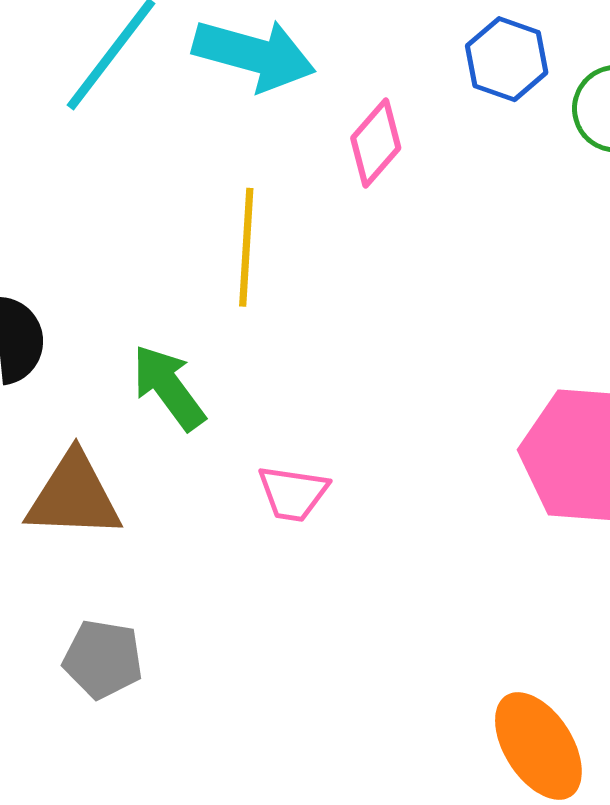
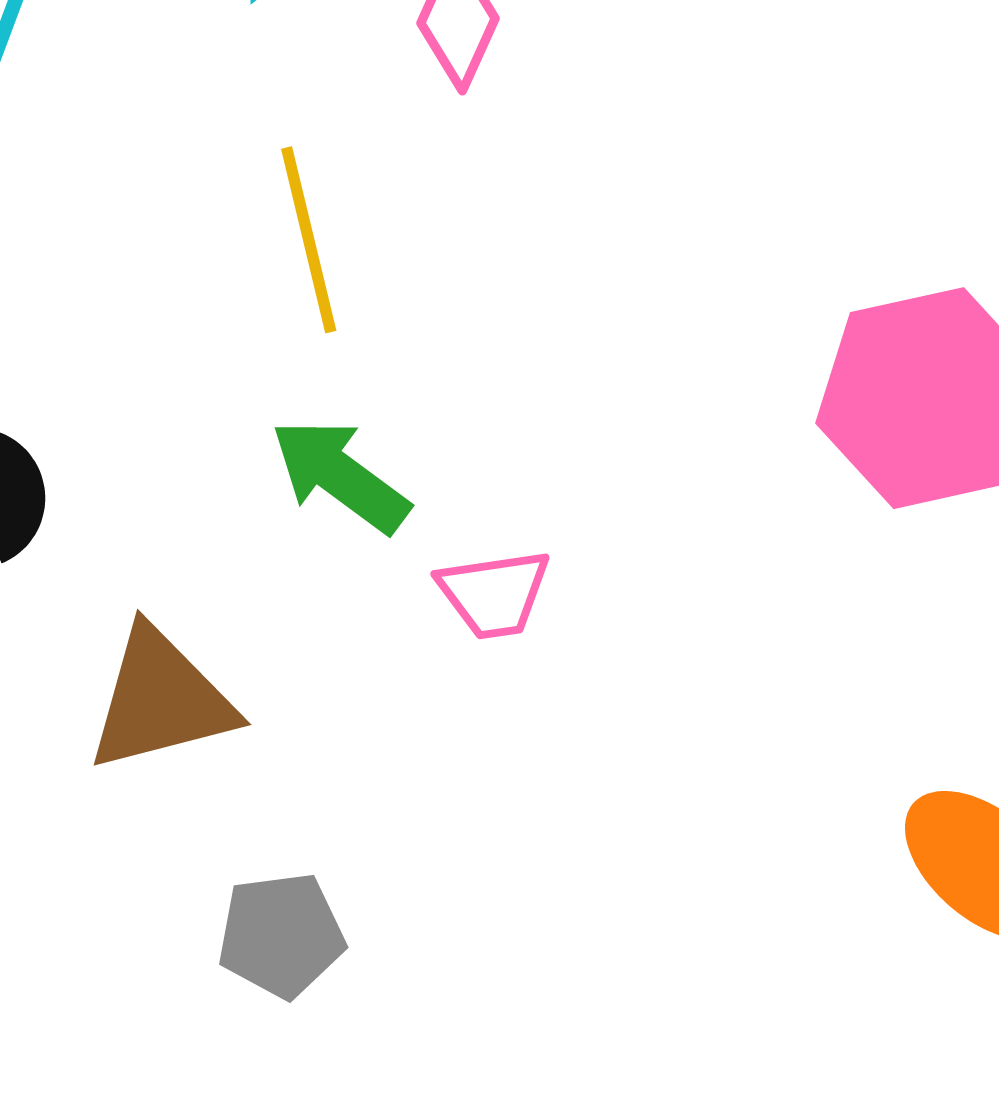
green arrow: (169, 387) -> (340, 476), moved

